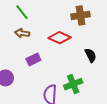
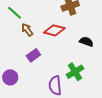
brown arrow: (22, 33) -> (27, 30), moved, turned 56
black semicircle: (91, 55) -> (86, 42), turned -32

